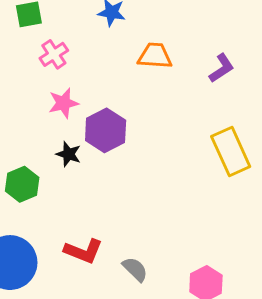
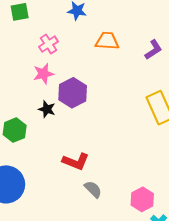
pink cross: (54, 54) -> (48, 44), moved
red L-shape: (83, 251) -> (76, 161), moved

